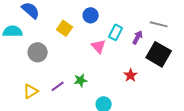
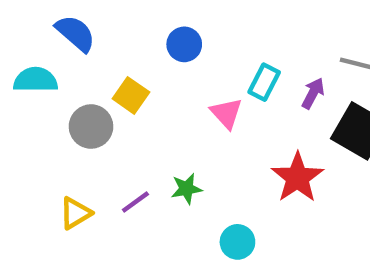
blue circle: (91, 15) -> (184, 44), moved
yellow square: (65, 28) -> (131, 95), moved
red star: (131, 75) -> (297, 178), size x1.6

